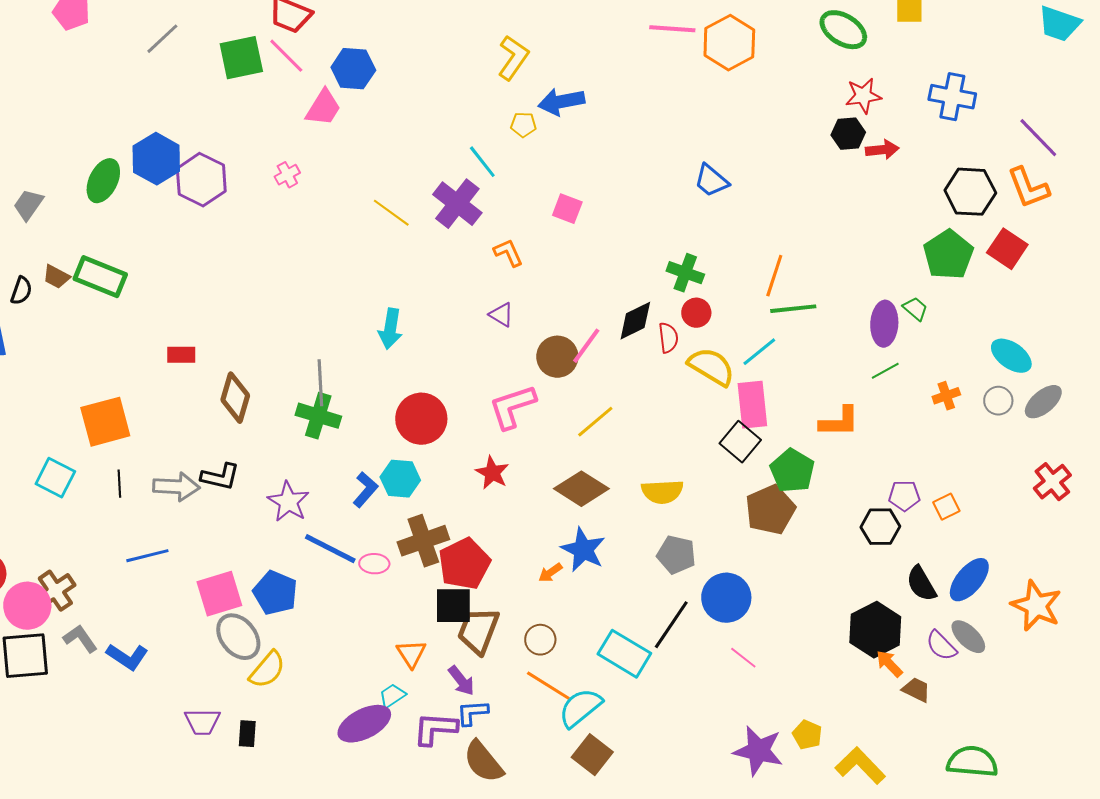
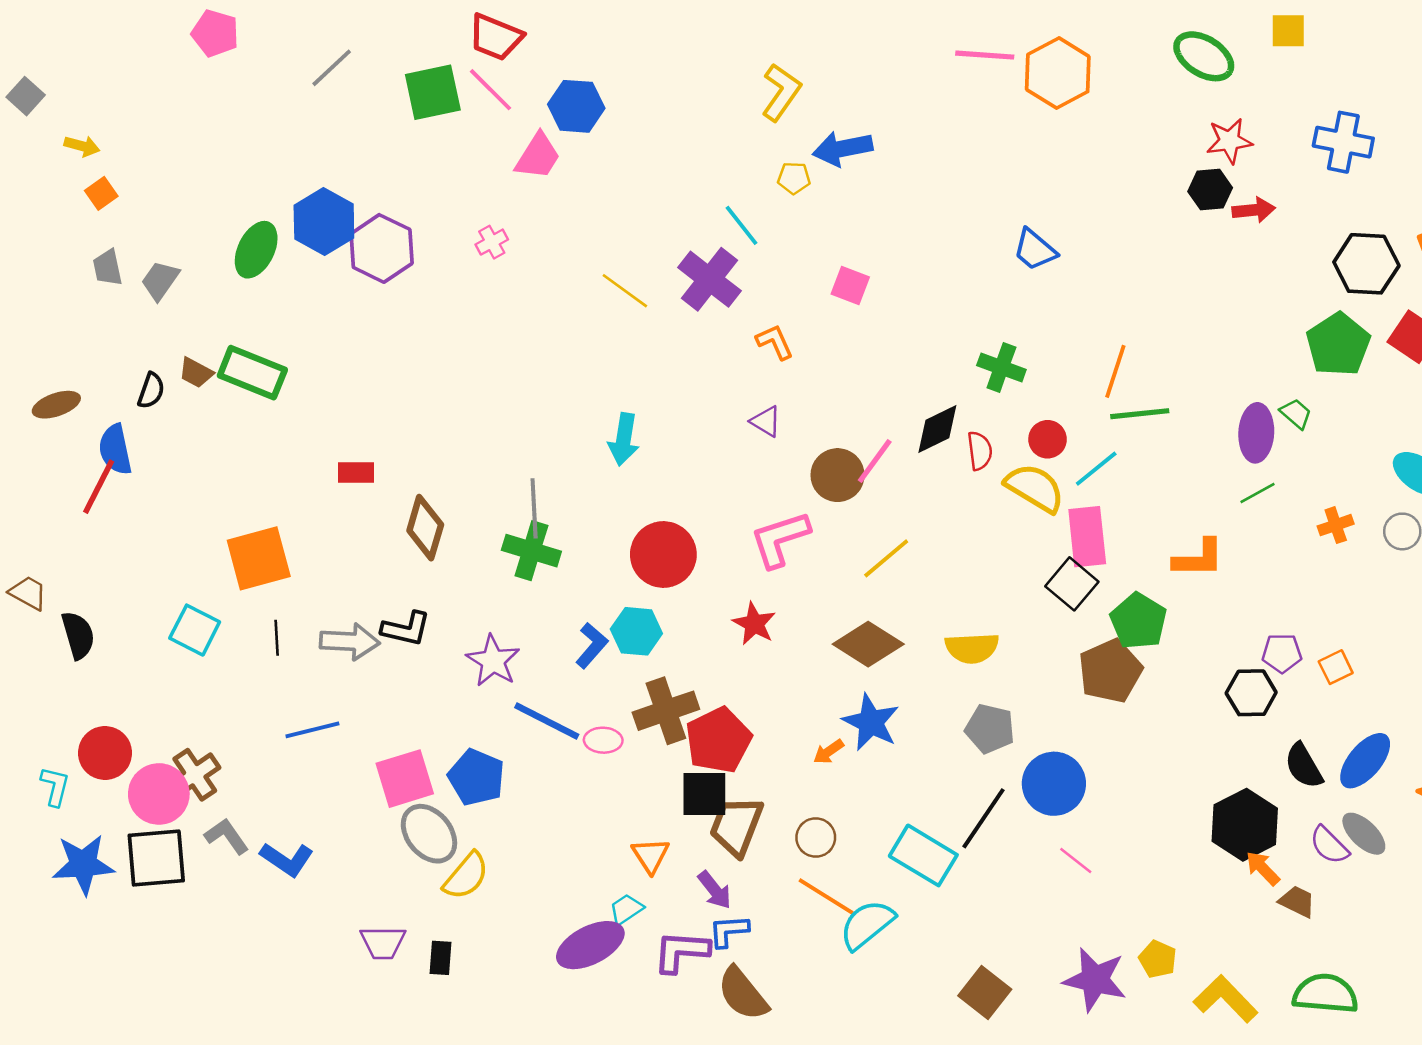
red circle: (696, 313) -> (1048, 439), moved
brown square: (592, 755) -> (985, 992), moved
green semicircle: (972, 762) -> (1325, 994), moved

